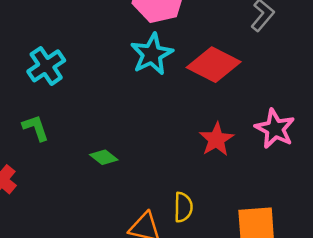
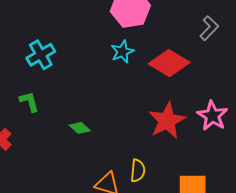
cyan star: (152, 54) -> (122, 52), size x0.7
red star: (216, 139) -> (167, 121), size x1.4

